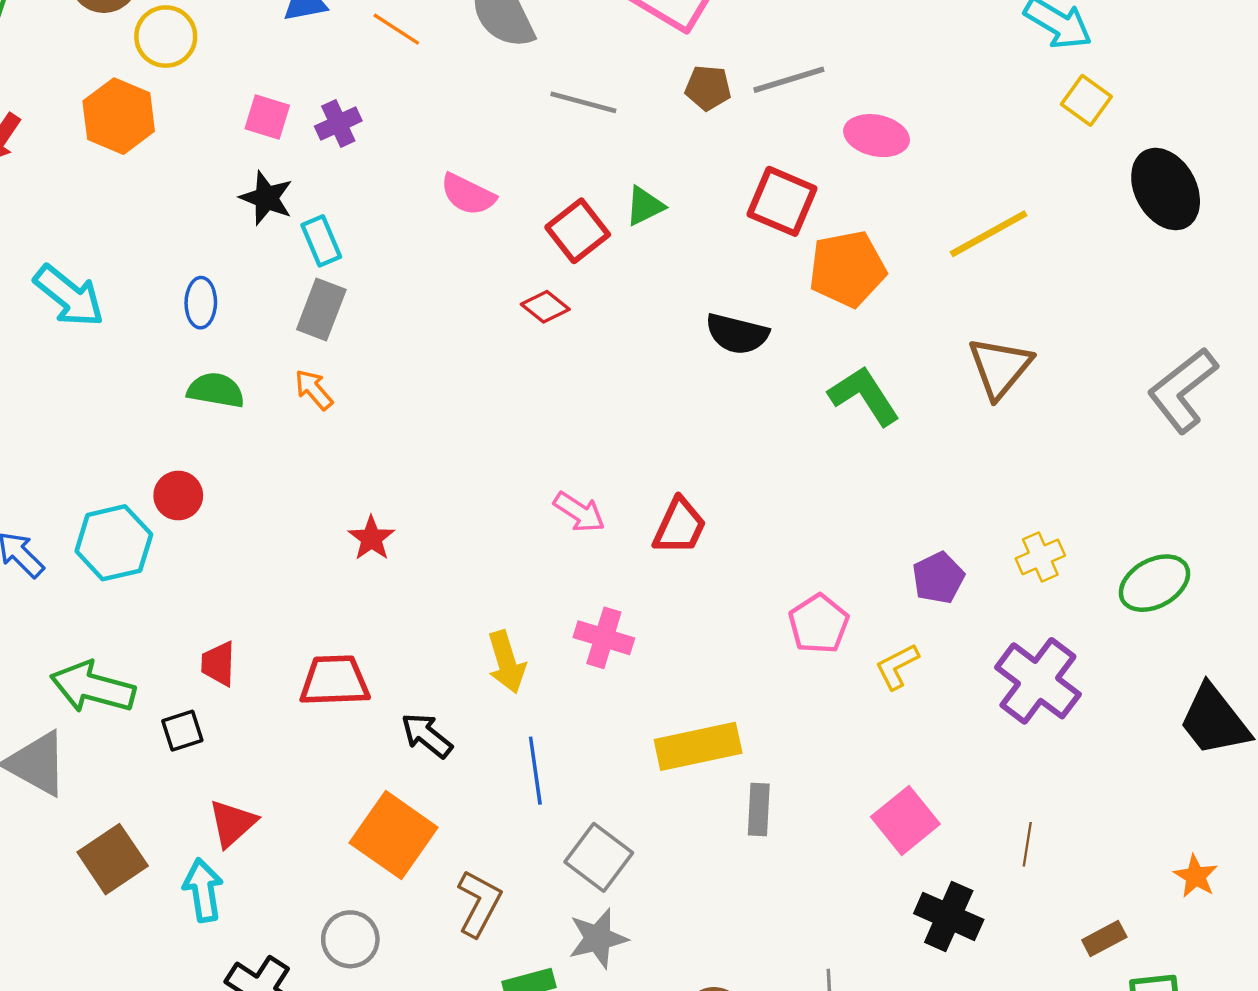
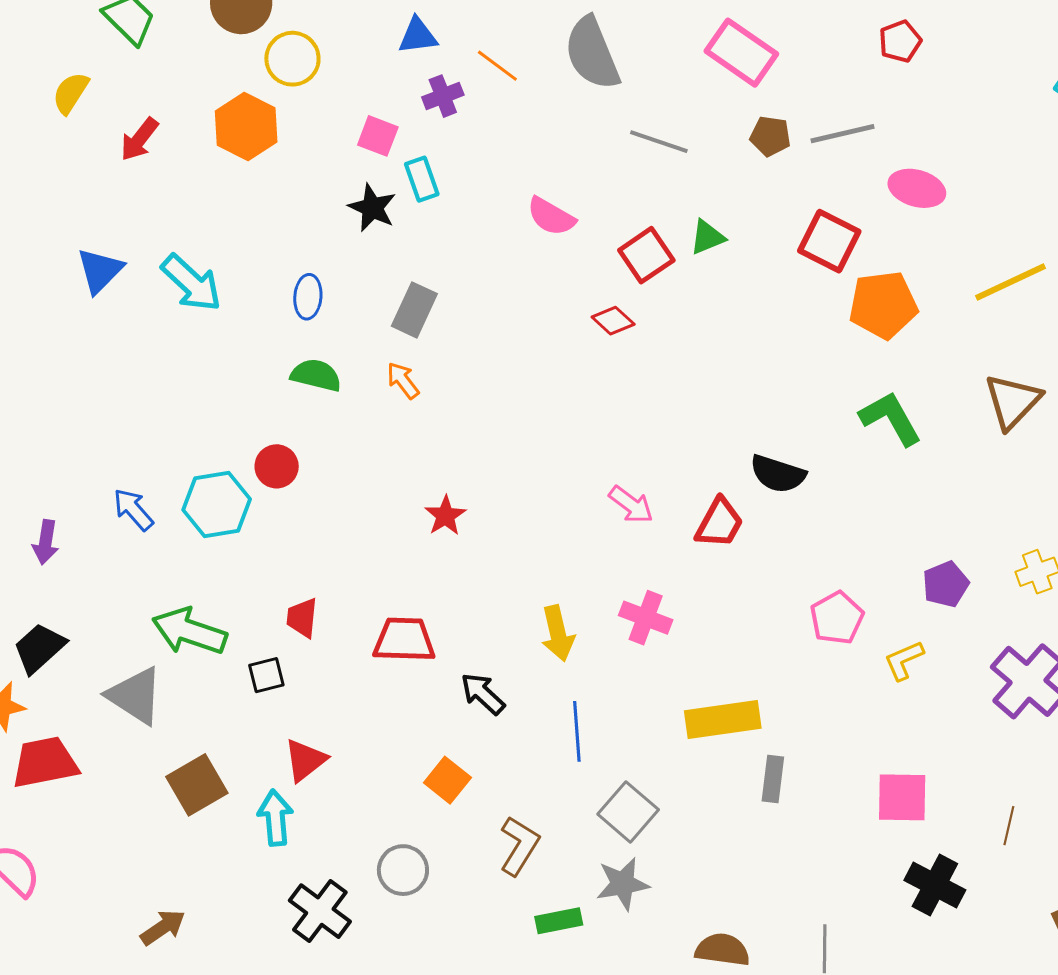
purple cross: (338, 124) -> (443, 96), moved
cyan rectangle: (321, 241) -> (422, 179), moved
black semicircle: (737, 334) -> (778, 474), moved
pink square: (905, 820) -> (902, 797), turned 36
orange square: (394, 835) -> (447, 780), size x0.6

